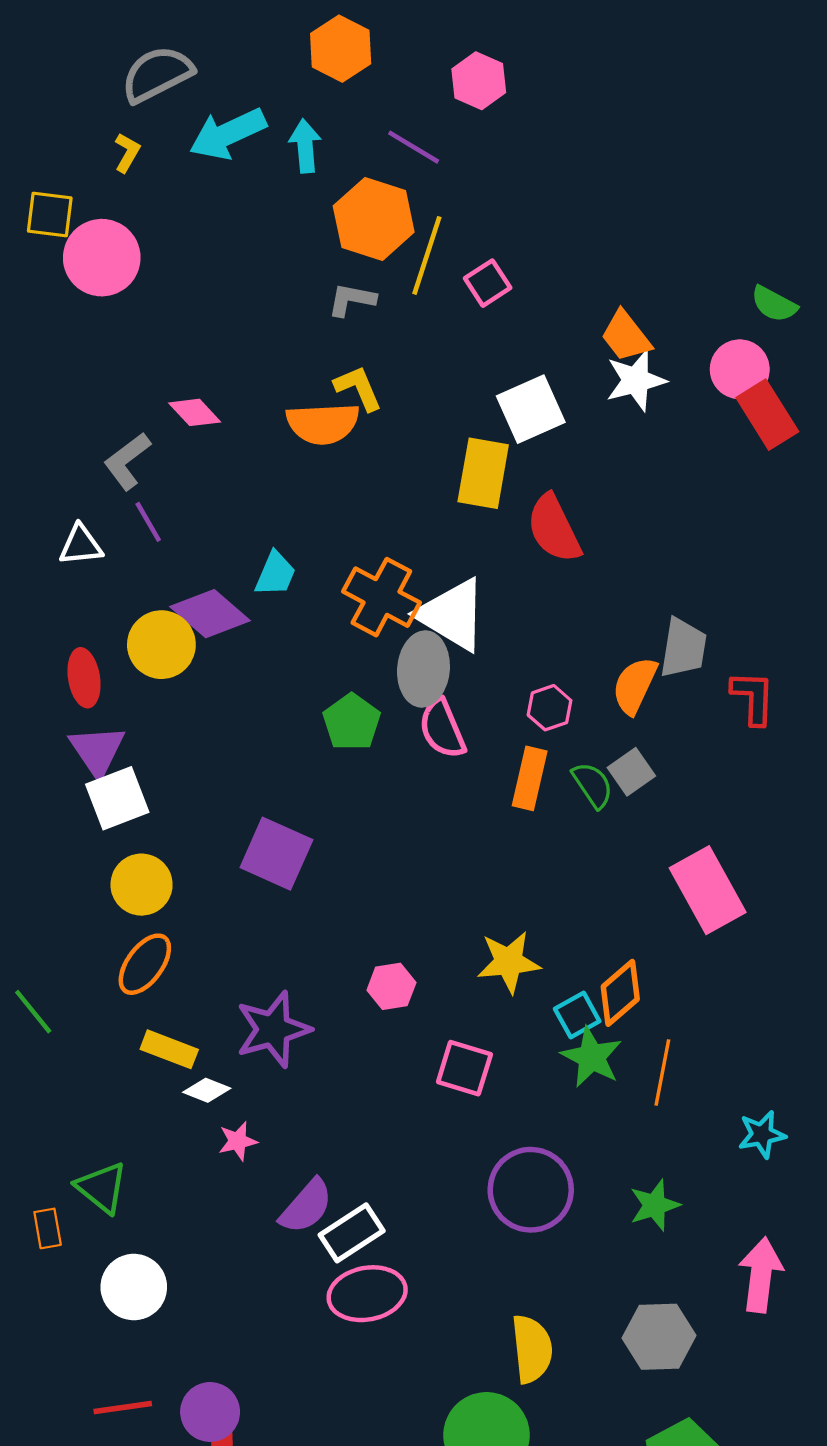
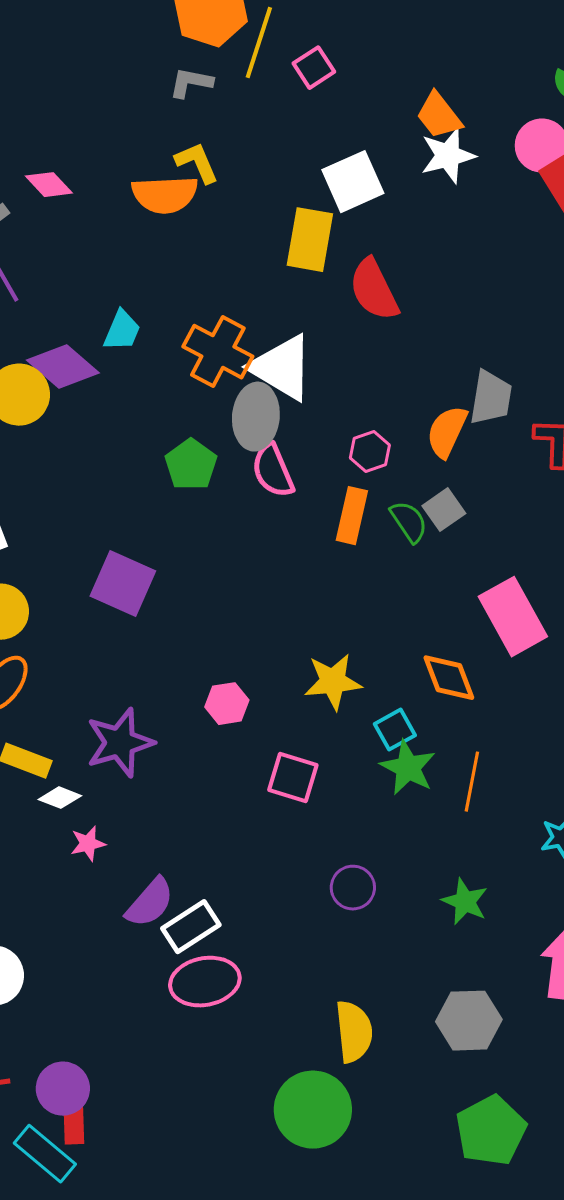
orange diamond: (620, 993) -> (449, 678), moved, turned -70
purple circle: (531, 1190) -> (353, 888), size x0.6
green star: (655, 1205) -> (465, 902), turned -30

